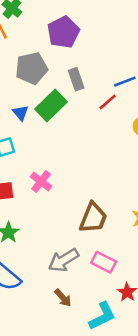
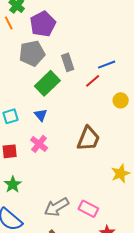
purple pentagon: (63, 32) -> (43, 24), moved
blue triangle: (21, 113) -> (41, 115), moved
brown trapezoid: (93, 218) -> (88, 139), moved

